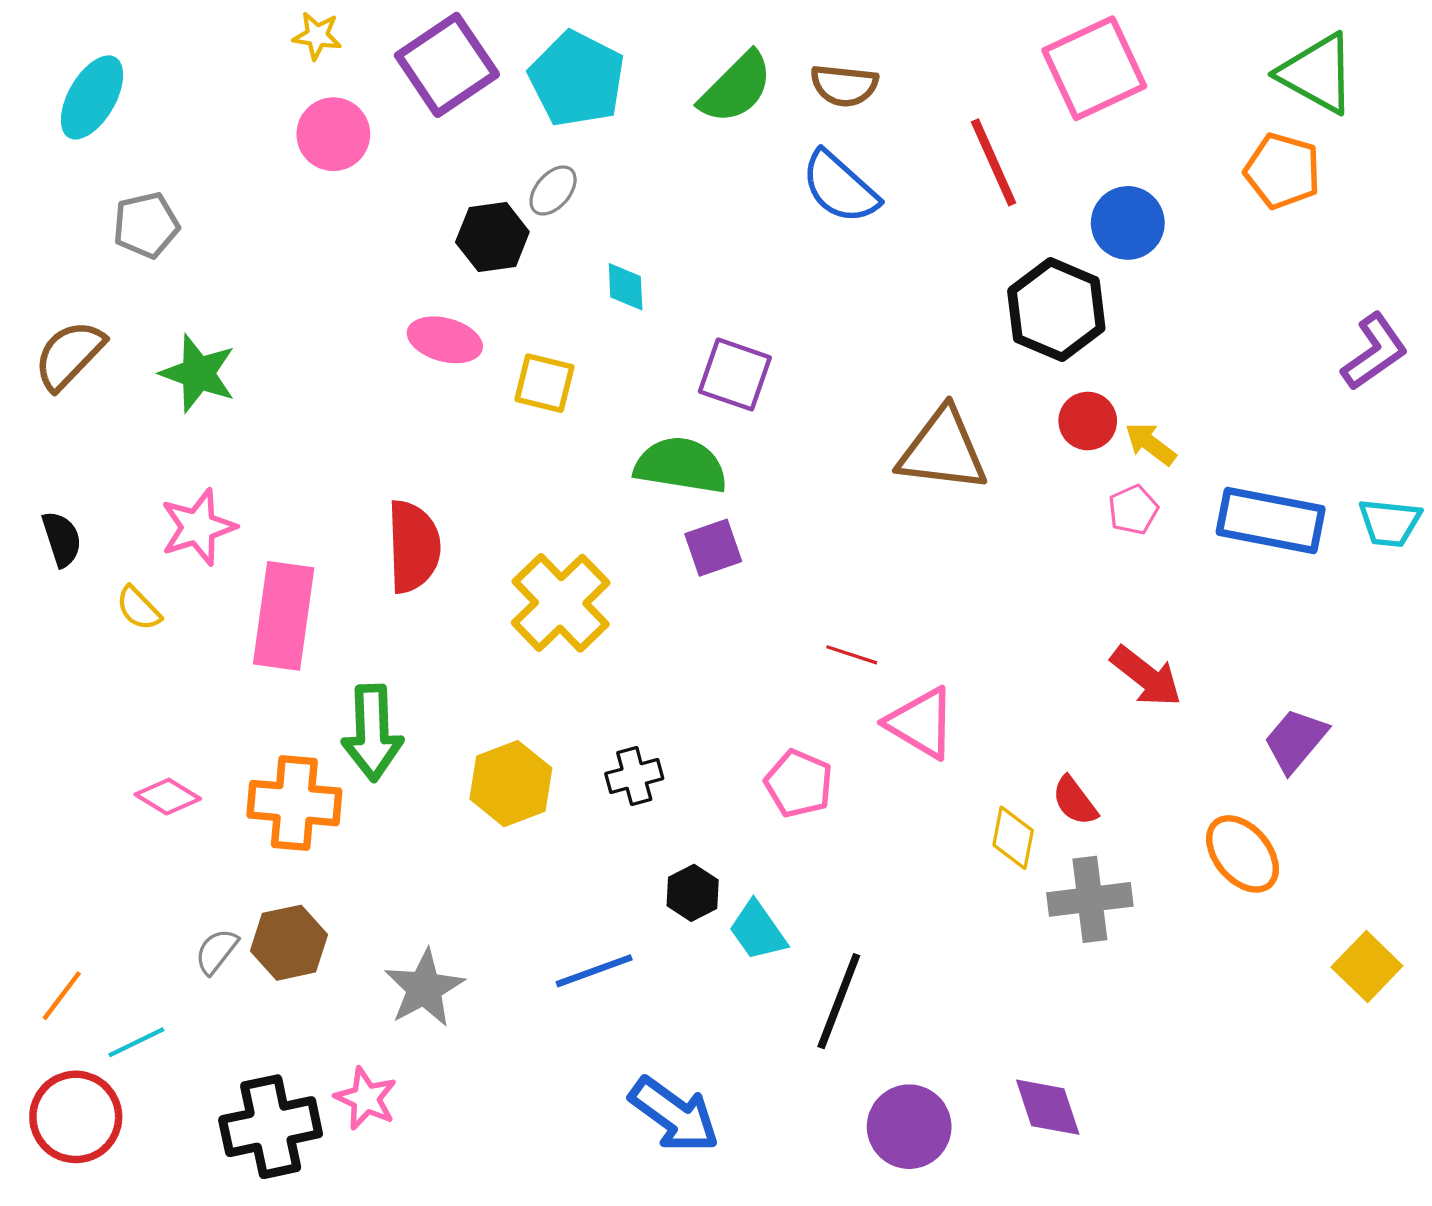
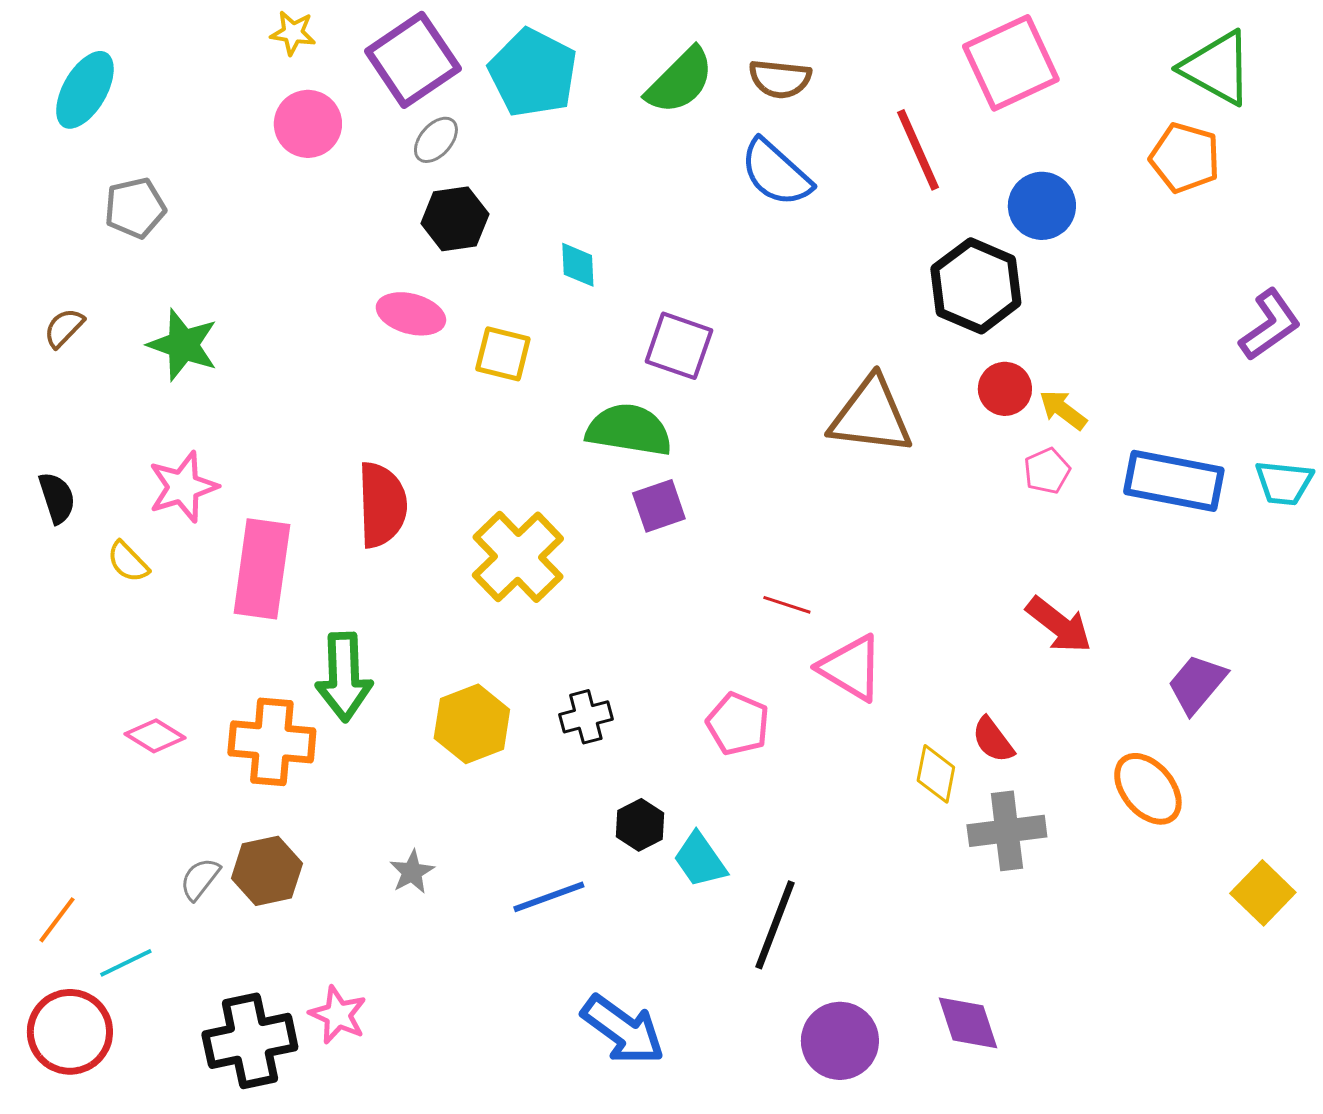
gray ellipse: (553, 190) -> (436, 140), moved
brown semicircle: (69, 355) -> (64, 328), size x0.6
gray star: (424, 988) -> (412, 872), moved, size x0.6

